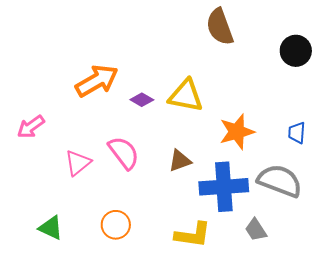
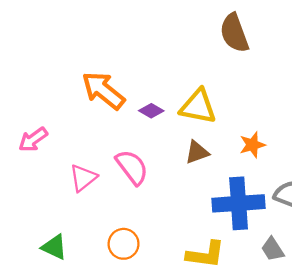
orange arrow: (97, 81) -> (103, 91), turned -111
orange star: (237, 132) -> (252, 145), size x0.7
brown triangle: (180, 161) -> (197, 152), moved

